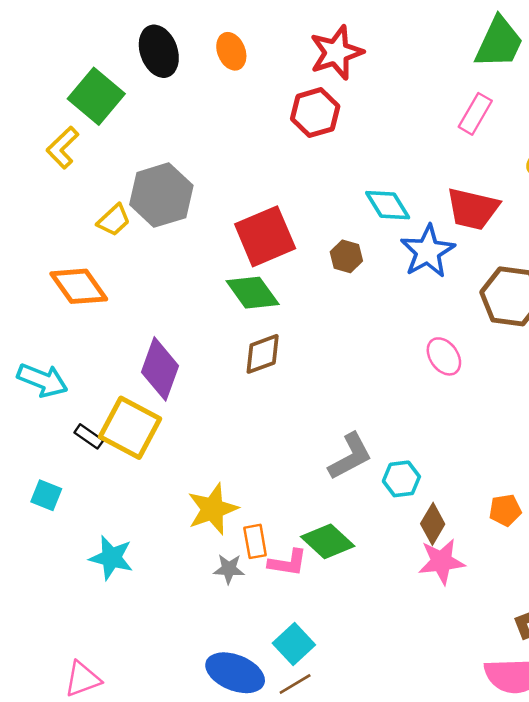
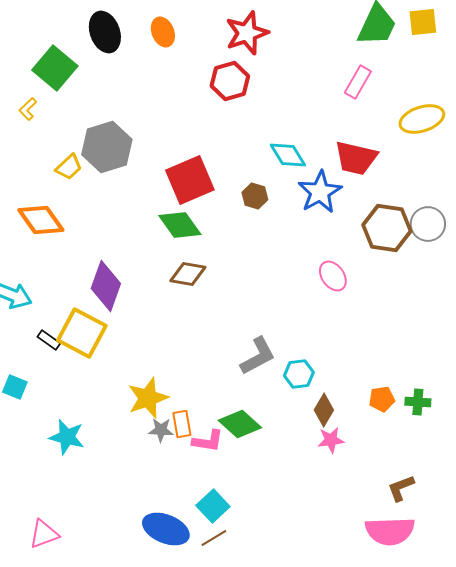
yellow L-shape: (63, 148) -> (28, 109), size x0.7
brown diamond: (263, 354) -> (188, 274), turned 30
pink star: (441, 561) -> (331, 440), size x0.7
gray star: (229, 569) -> (161, 430), moved

